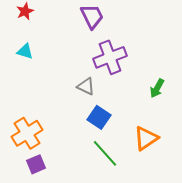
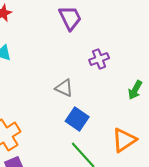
purple cross: (110, 57) -> (99, 59), moved, size x0.6

